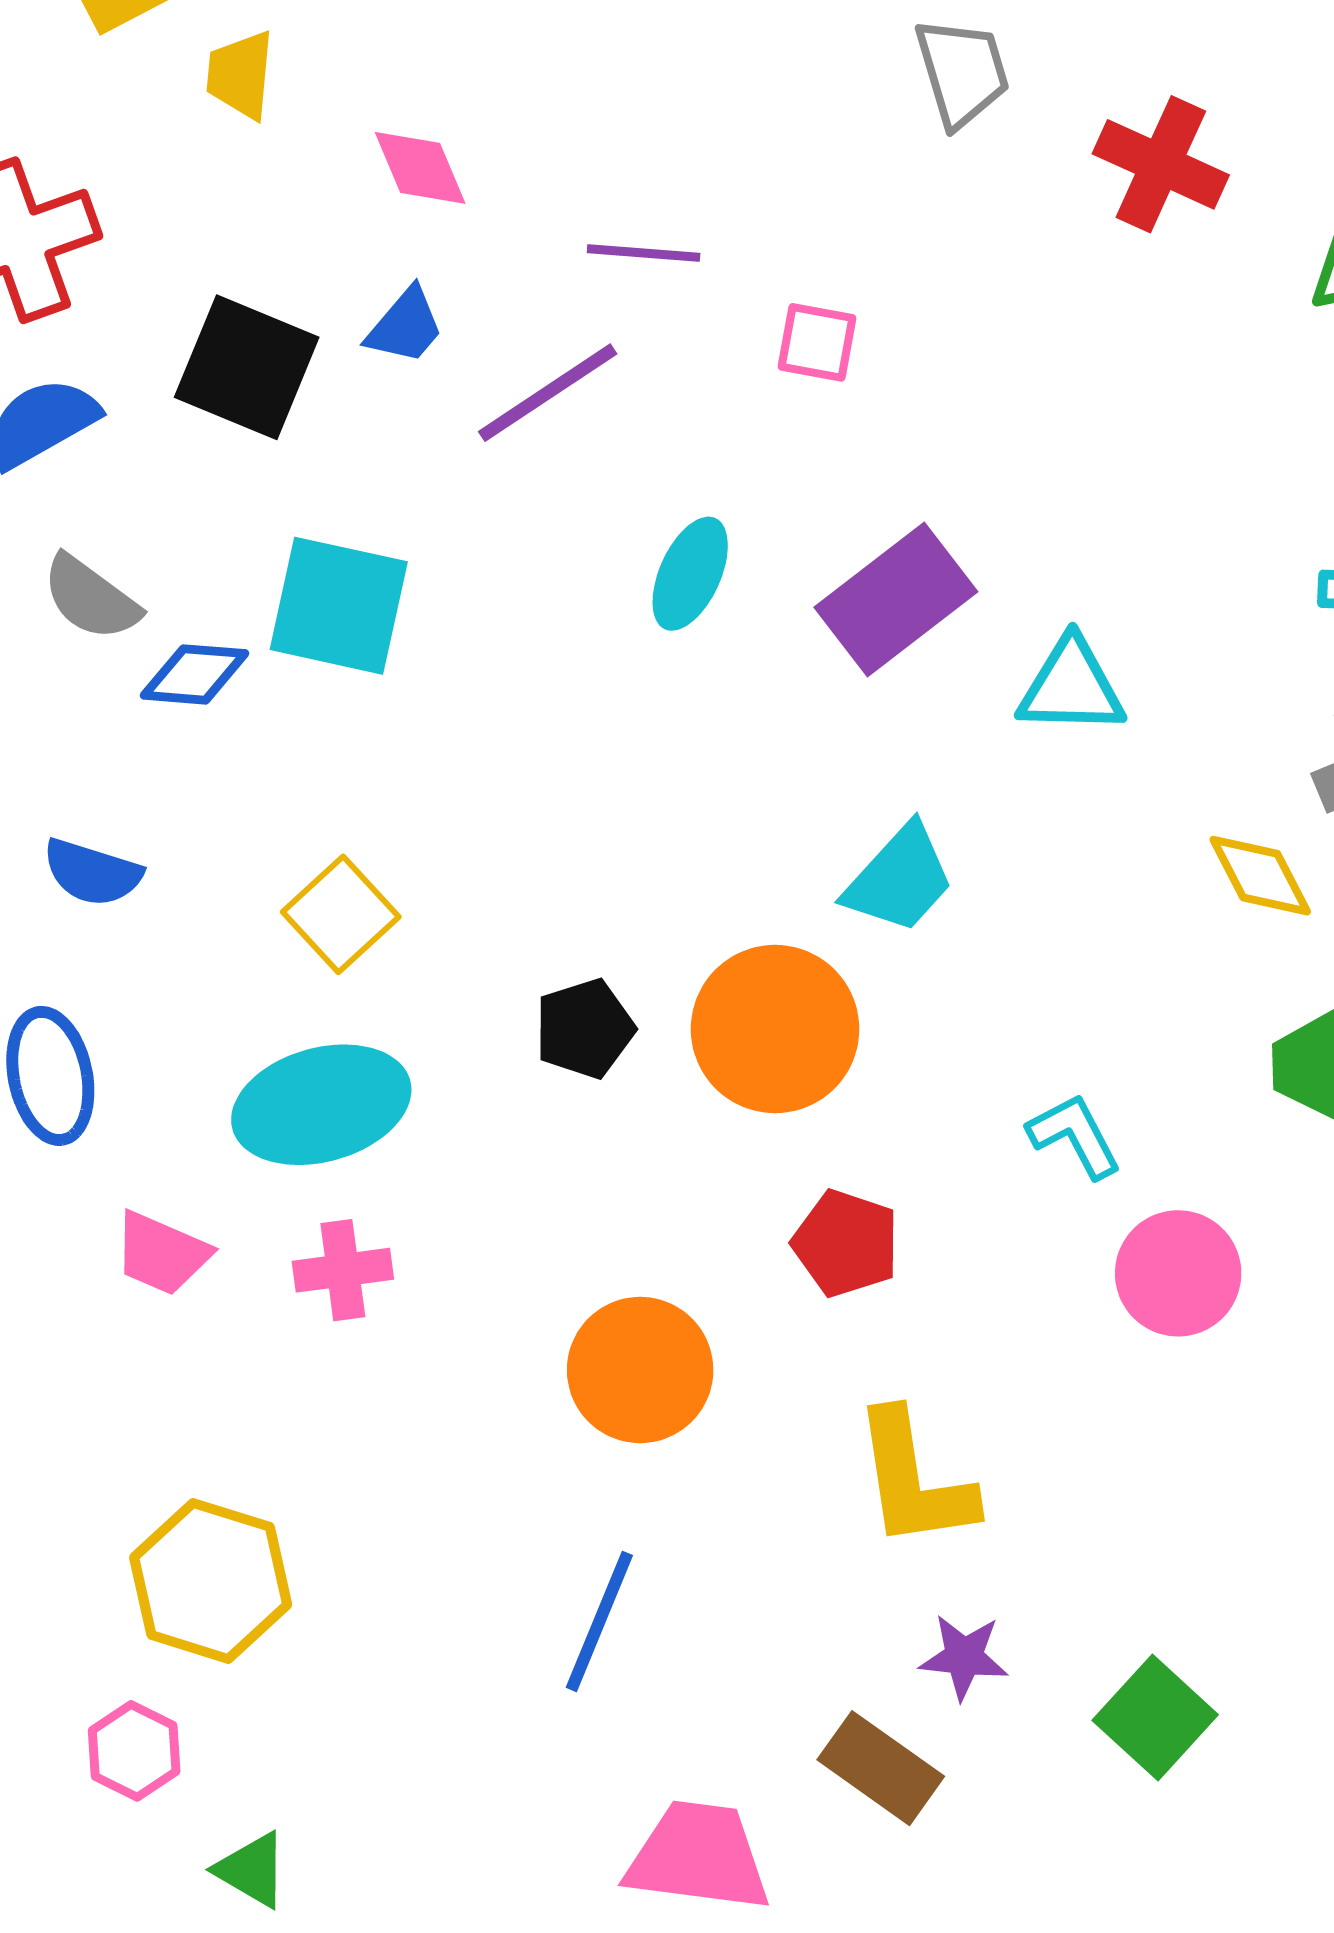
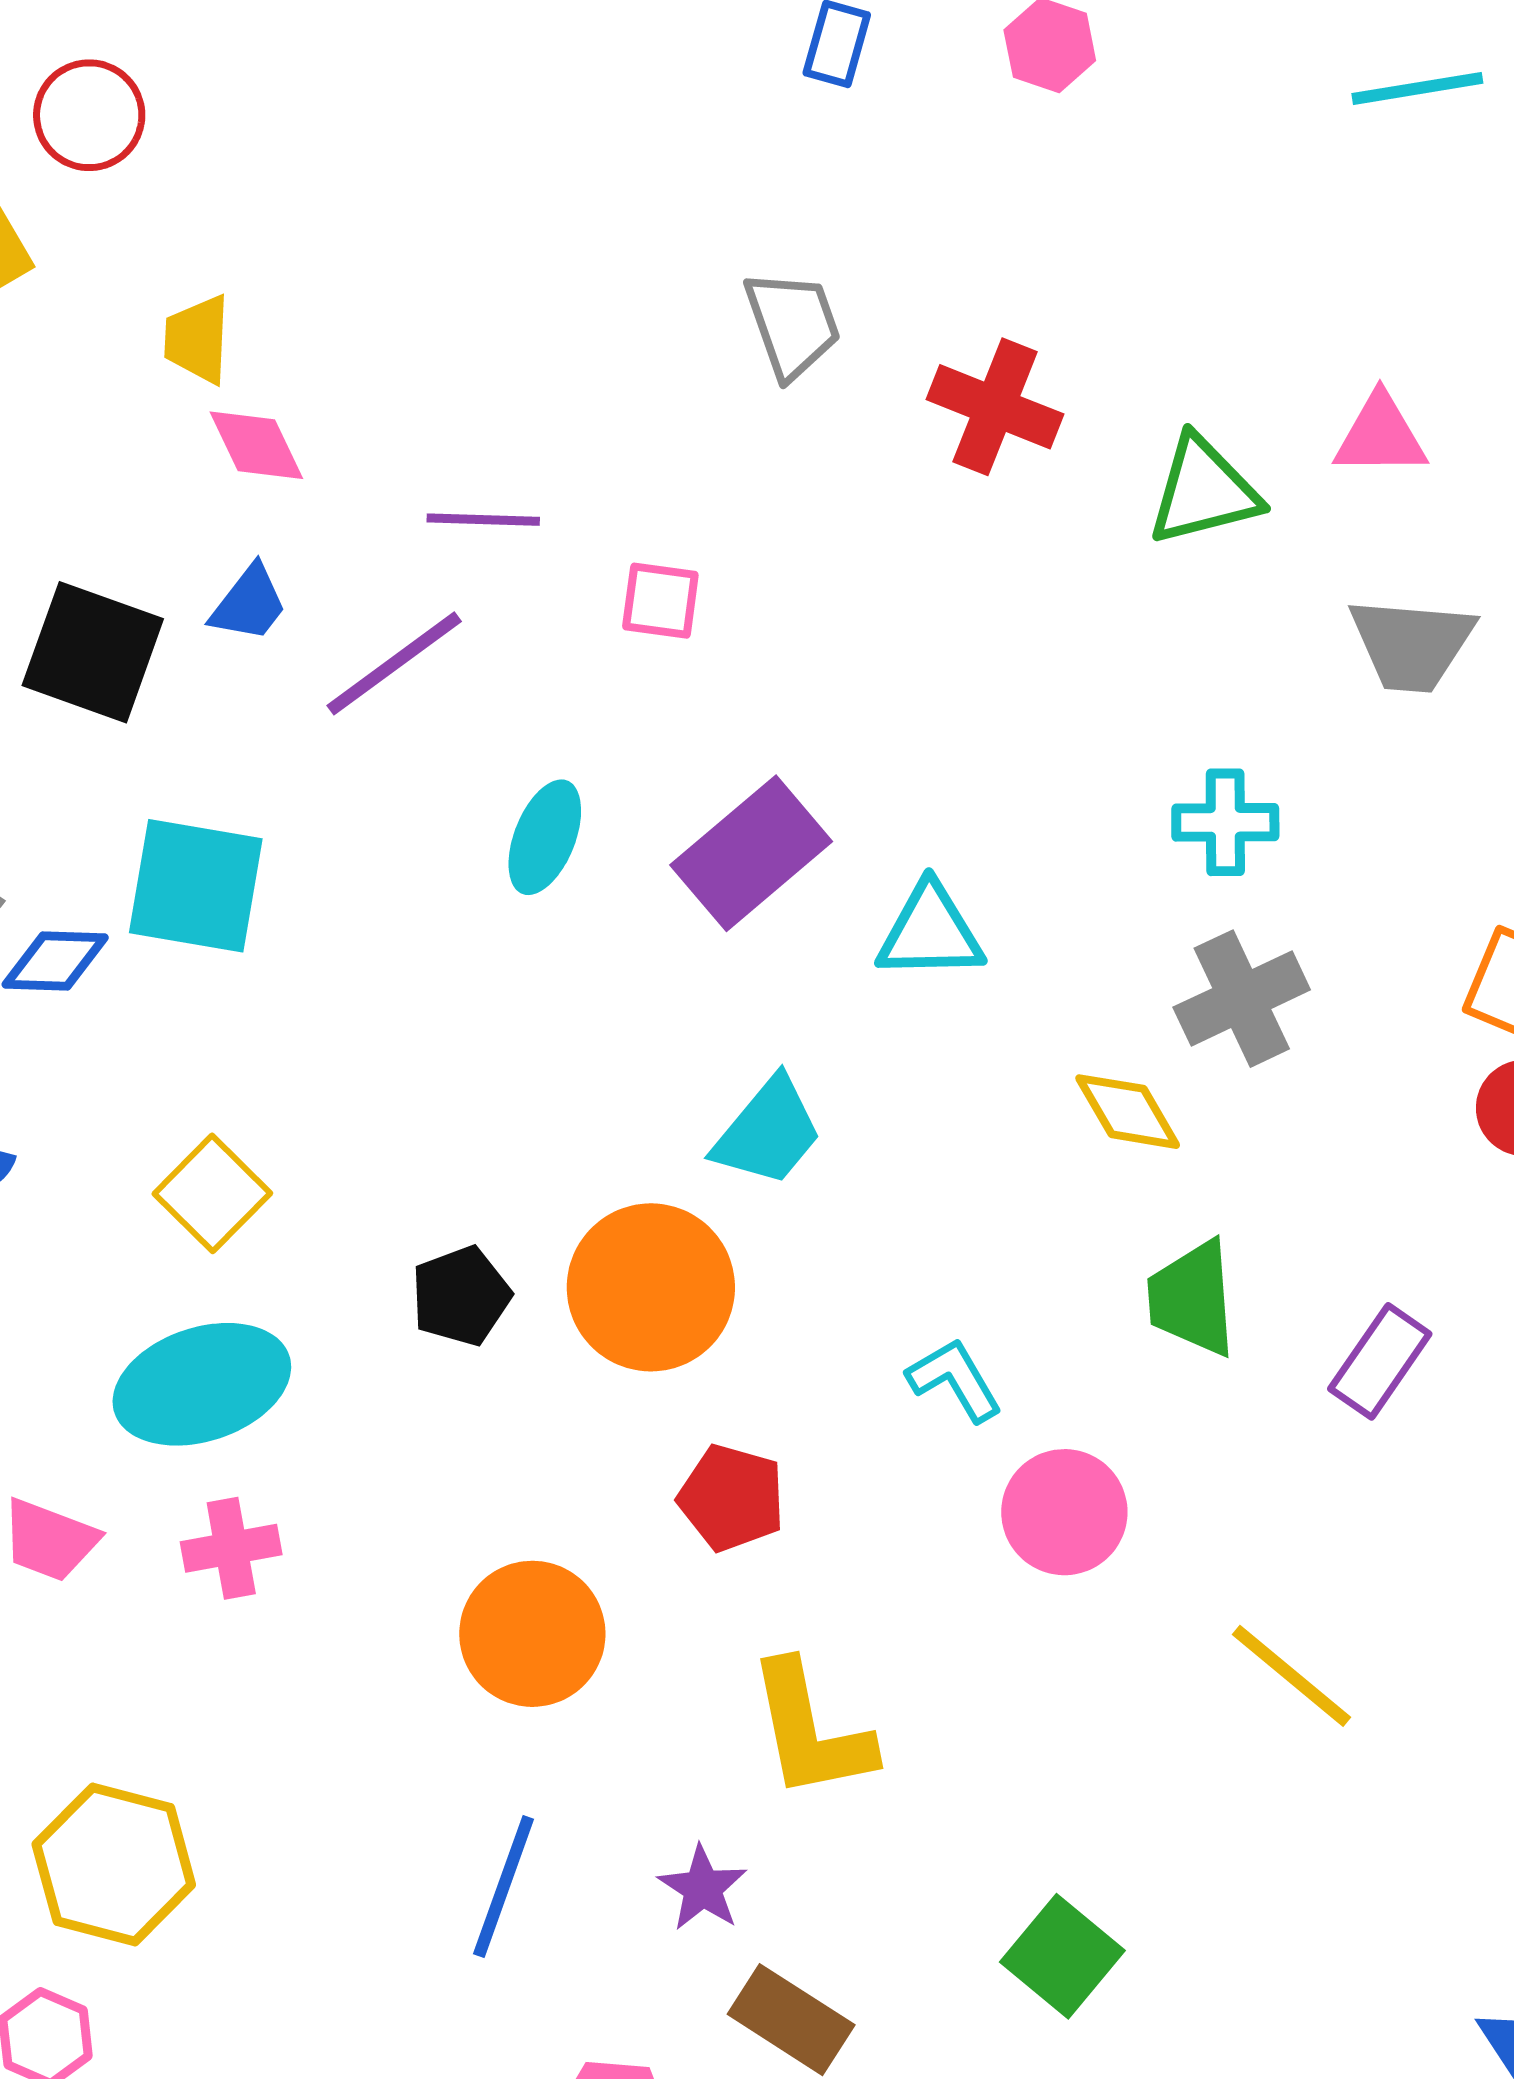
yellow trapezoid: (240, 75) -> (197, 339), moved
purple star: (964, 1657) -> (703, 1888), moved, turned 30

